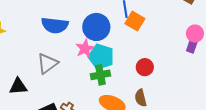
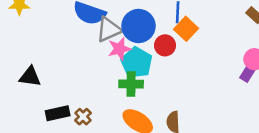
gray triangle: (48, 63) -> (109, 30), moved
red circle: (145, 67) -> (165, 45), moved

